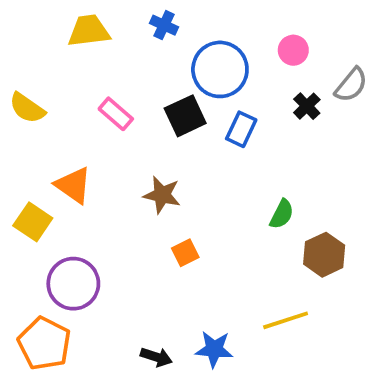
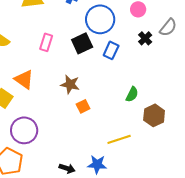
pink rectangle: (116, 114) -> (46, 42), turned 66
orange square: (185, 253) -> (83, 106), moved
yellow line: (286, 320) -> (119, 139), moved

